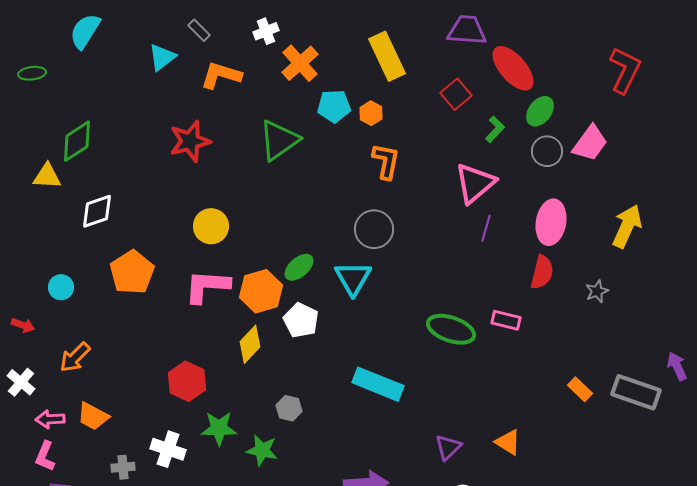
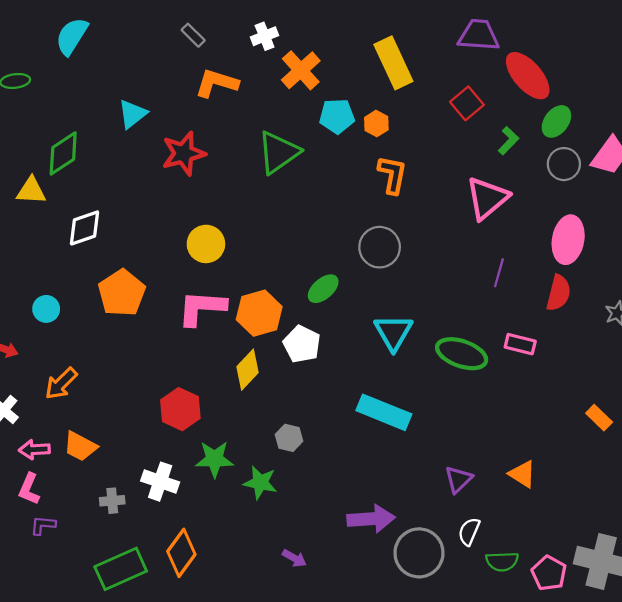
cyan triangle: (162, 57) -> (132, 114), moved
purple line: (486, 228) -> (499, 273), moved
green ellipse: (299, 267) -> (323, 289), moved
cyan triangle: (353, 278) -> (393, 332), moved

